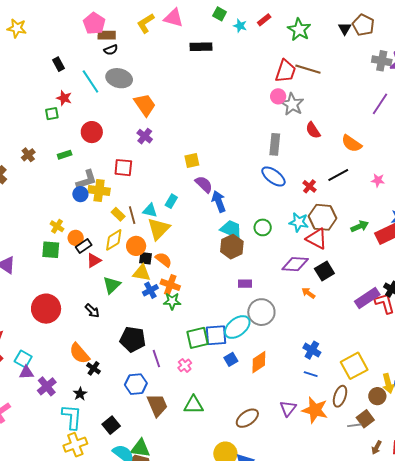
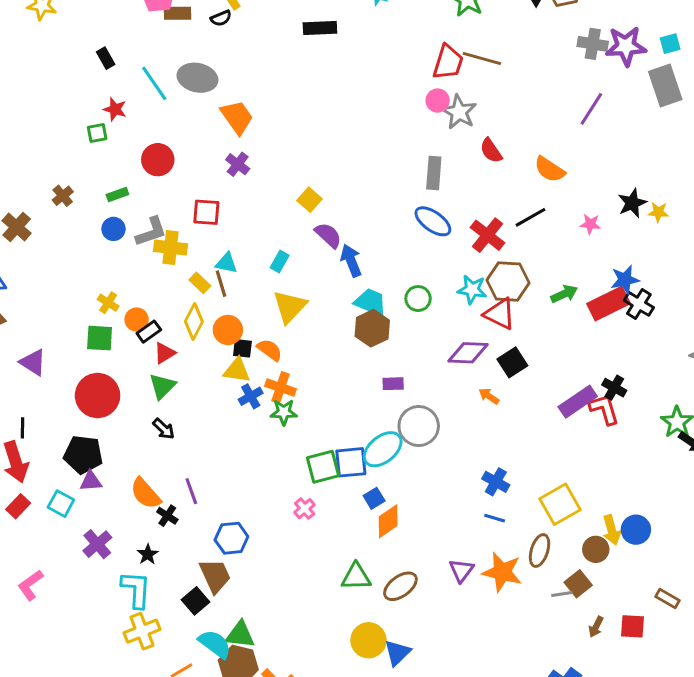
black semicircle: (111, 50) -> (221, 18), moved
yellow square: (192, 161) -> (309, 200), turned -35
red cross: (309, 186) -> (487, 235), size x1.6
blue circle: (80, 194) -> (113, 229), moved
cyan triangle: (150, 210) -> (226, 263), moved
yellow triangle: (159, 229) -> (290, 307), moved
yellow diamond: (114, 240) -> (194, 322), turned -30
green triangle: (112, 285) -> (162, 386), moved
red circle: (46, 309) -> (98, 395), moved
black pentagon: (133, 339) -> (83, 455), moved
purple line: (156, 359) -> (191, 491), moved
orange diamond: (259, 362) -> (388, 521), moved
purple triangle: (26, 373) -> (91, 481), moved
brown trapezoid: (157, 405) -> (215, 576), moved
green triangle: (194, 405) -> (356, 577), moved

